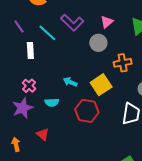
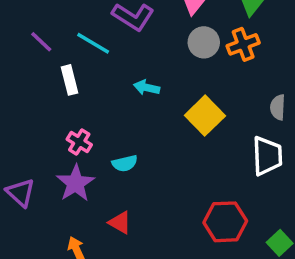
gray circle: (98, 43) -> (204, 42), moved
orange cross: (123, 63) -> (243, 44), moved
cyan arrow: (70, 82) -> (147, 88), moved
red hexagon: (87, 111) -> (225, 222), moved

